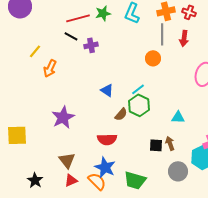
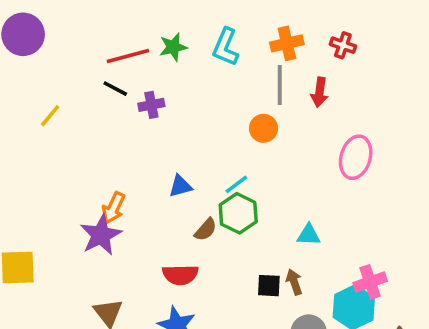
red cross: (189, 12) -> (343, 45), moved
orange arrow: (50, 68) -> (113, 208), moved
blue triangle: (107, 90) -> (180, 186), turned -48

